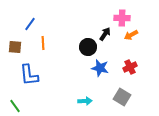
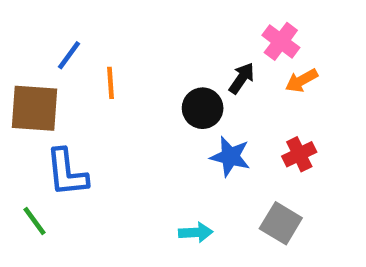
pink cross: (122, 18) -> (281, 41), turned 35
orange line: (43, 43) -> (110, 83), moved
brown square: (15, 47) -> (35, 108), size x1.6
green line: (15, 106) -> (35, 221), moved

